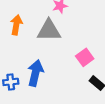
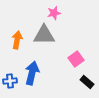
orange arrow: (16, 25) -> (17, 40), moved

